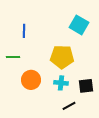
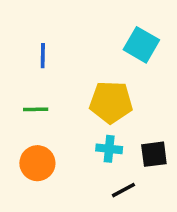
green line: (13, 57) -> (36, 109), moved
orange circle: (31, 80) -> (37, 163), moved

